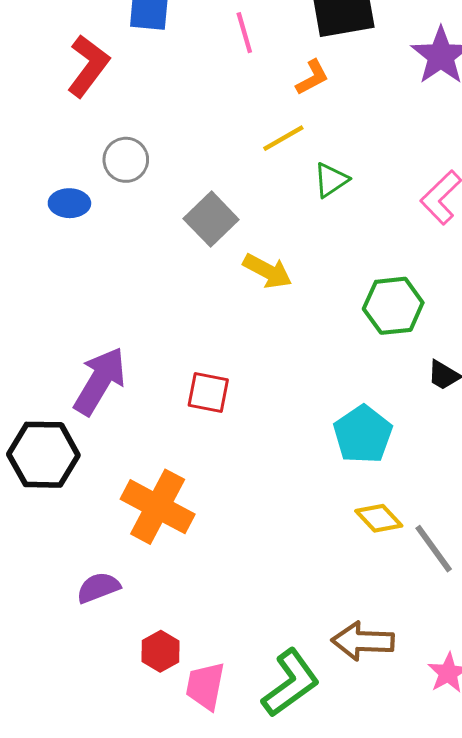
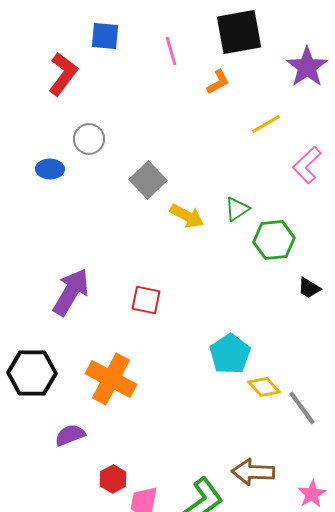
yellow line: (283, 138) -> (266, 124), moved
green triangle: (331, 180) -> (237, 209), moved
cyan pentagon: (363, 434) -> (230, 354), moved
black hexagon: (43, 455) -> (32, 373), moved

